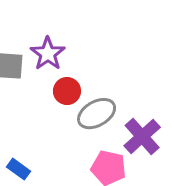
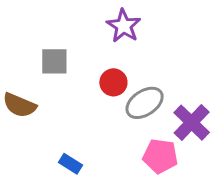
purple star: (48, 54) -> (124, 26), moved

